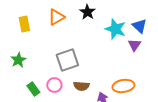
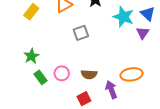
yellow rectangle: (24, 24) -> (31, 12), turned 49
green star: (18, 60) -> (31, 56), moved
gray square: (67, 60) -> (81, 33), moved, size x0.7

